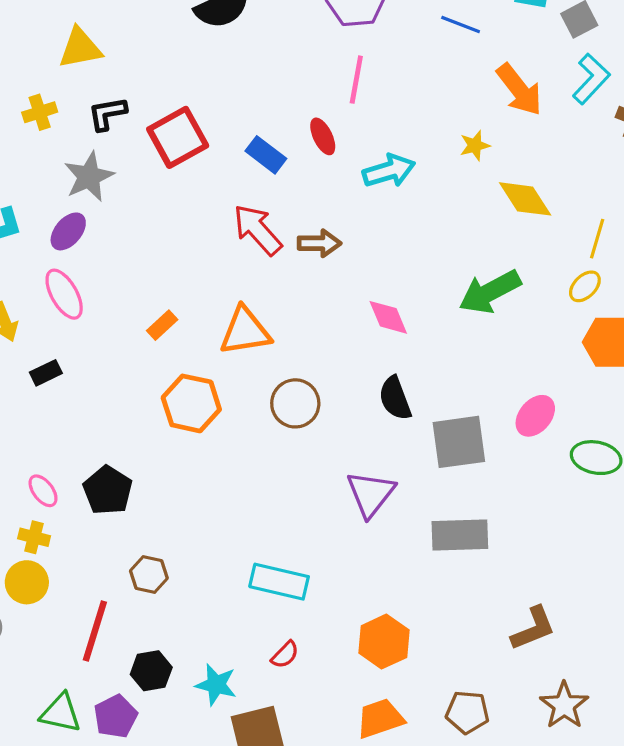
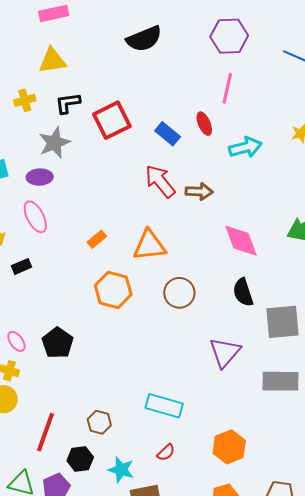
purple ellipse: (68, 231) -> (40, 177), turned 45
pink diamond: (388, 317) -> (241, 241), size x1.4
brown hexagon: (149, 574) -> (99, 422), moved

